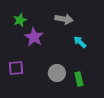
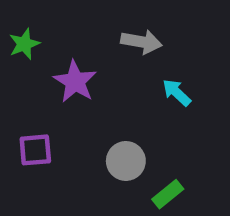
green star: (20, 20) -> (24, 44), moved
green rectangle: (79, 79) -> (168, 194), moved, turned 64

